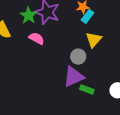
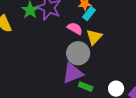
pink semicircle: (36, 38) -> (75, 28), moved
gray circle: (78, 57) -> (78, 53), size x1.5

